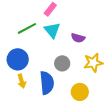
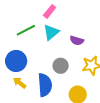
cyan triangle: (52, 30) -> (51, 32), turned 30
yellow arrow: (22, 81) -> (20, 83), turned 144

